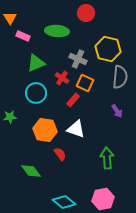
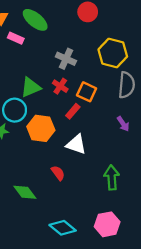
green ellipse: (57, 31) -> (35, 20), moved, turned 35
gray cross: (78, 59) -> (66, 59), moved
green triangle: (36, 63) -> (31, 87), moved
cyan circle: (36, 93) -> (15, 110), moved
orange hexagon: (45, 130) -> (41, 128), moved

